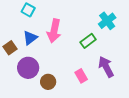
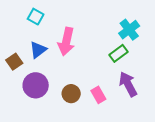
green rectangle: (88, 41) -> (119, 53), moved
brown circle: (48, 82) -> (71, 94), moved

